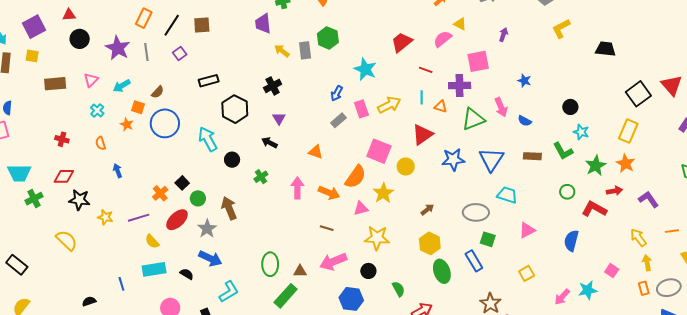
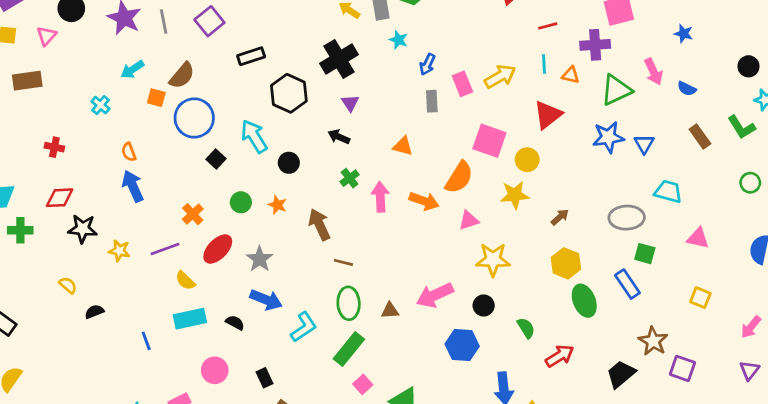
purple square: (180, 54) -> (209, 21), size x1.5
cyan star: (365, 69) -> (398, 40), moved, size x0.6
red line: (426, 70) -> (548, 26), turned -32
pink triangle: (91, 80) -> (46, 36), moved
brown rectangle: (55, 84) -> (27, 81), moved
black cross: (273, 86) -> (339, 59), size x1.5
brown semicircle: (158, 92) -> (182, 76), size x1.5
gray rectangle: (339, 120) -> (432, 101), turned -49
orange star: (127, 124) -> (277, 205), moved
orange semicircle: (101, 143) -> (129, 152), moved
brown rectangle: (532, 156) -> (700, 137), turned 54
blue star: (453, 160) -> (608, 137), moved
blue triangle: (491, 160) -> (644, 144), size x0.6
blue arrow: (118, 171) -> (133, 186), size x1.6
green cross: (261, 177) -> (350, 178), moved
black square: (182, 183) -> (216, 159), moved
yellow star: (383, 193) -> (515, 195), moved, turned 30
green circle: (198, 198) -> (241, 202), moved
green cross: (34, 199) -> (20, 230), turned 30
brown arrow: (229, 208) -> (319, 225), moved
brown line: (327, 228) -> (343, 262), moved
pink triangle: (527, 230) -> (698, 238), turned 42
yellow semicircle: (67, 240) -> (68, 285), size x0.6
yellow square: (527, 273) -> (700, 298), turned -35
cyan L-shape: (229, 292) -> (304, 327), moved
green rectangle: (286, 296) -> (349, 349), moved
black semicircle: (89, 301) -> (94, 312), moved

